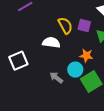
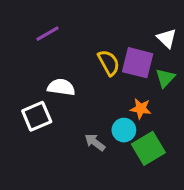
purple square: (84, 26) -> (138, 63), size x1.5
white semicircle: (51, 43) -> (61, 87), moved

